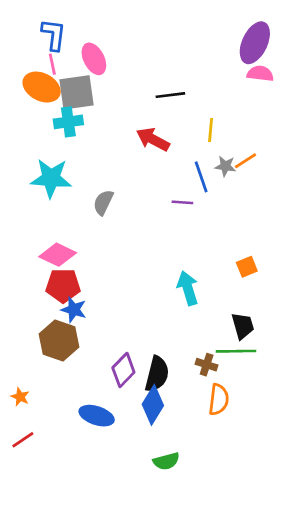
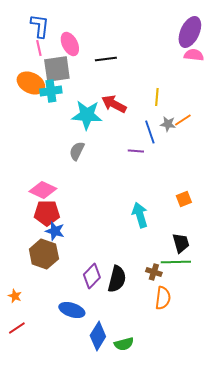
orange ellipse: (42, 87) -> (31, 83), moved
black line: (170, 95) -> (106, 59), moved
cyan star: (51, 178) -> (87, 115), moved
blue diamond: (153, 405) -> (98, 336), moved

